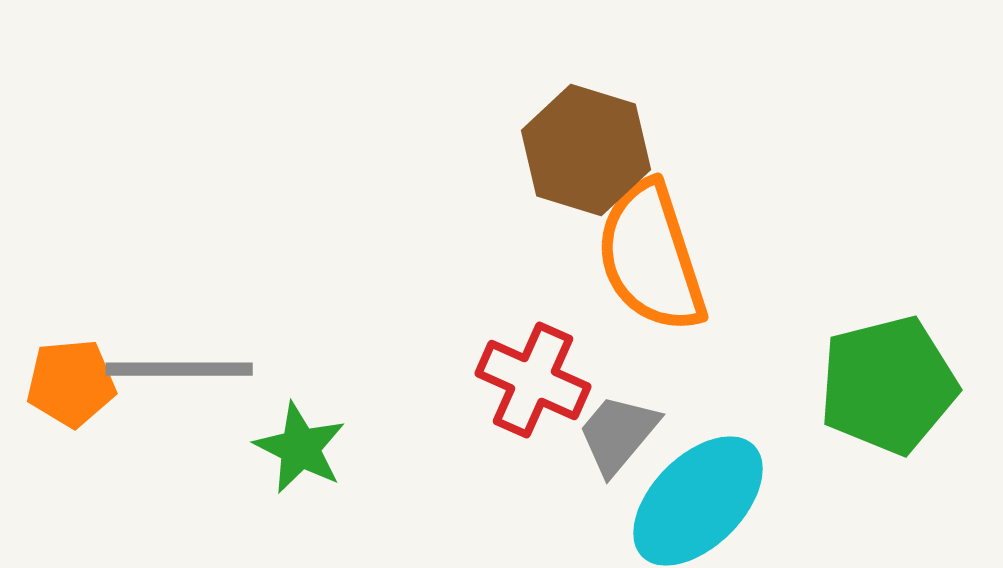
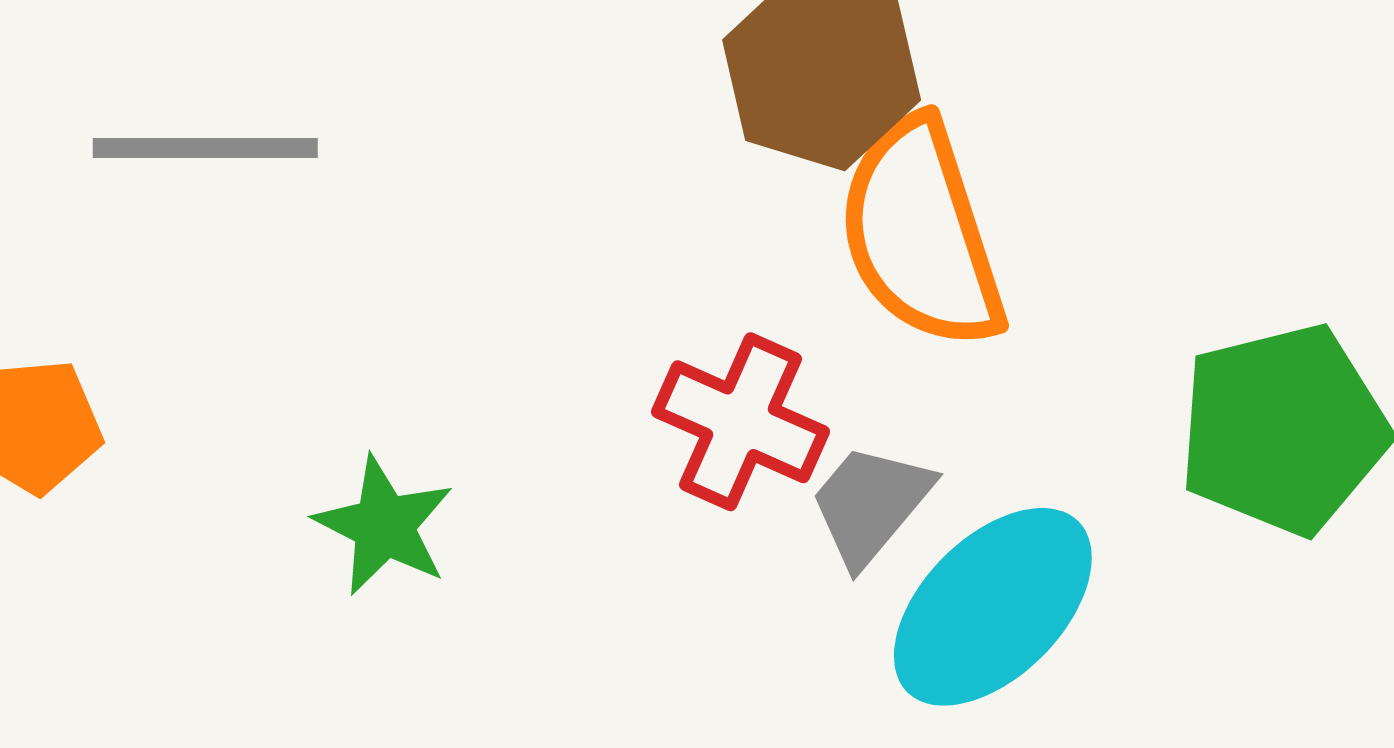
gray line: (179, 369) -> (205, 148), moved

